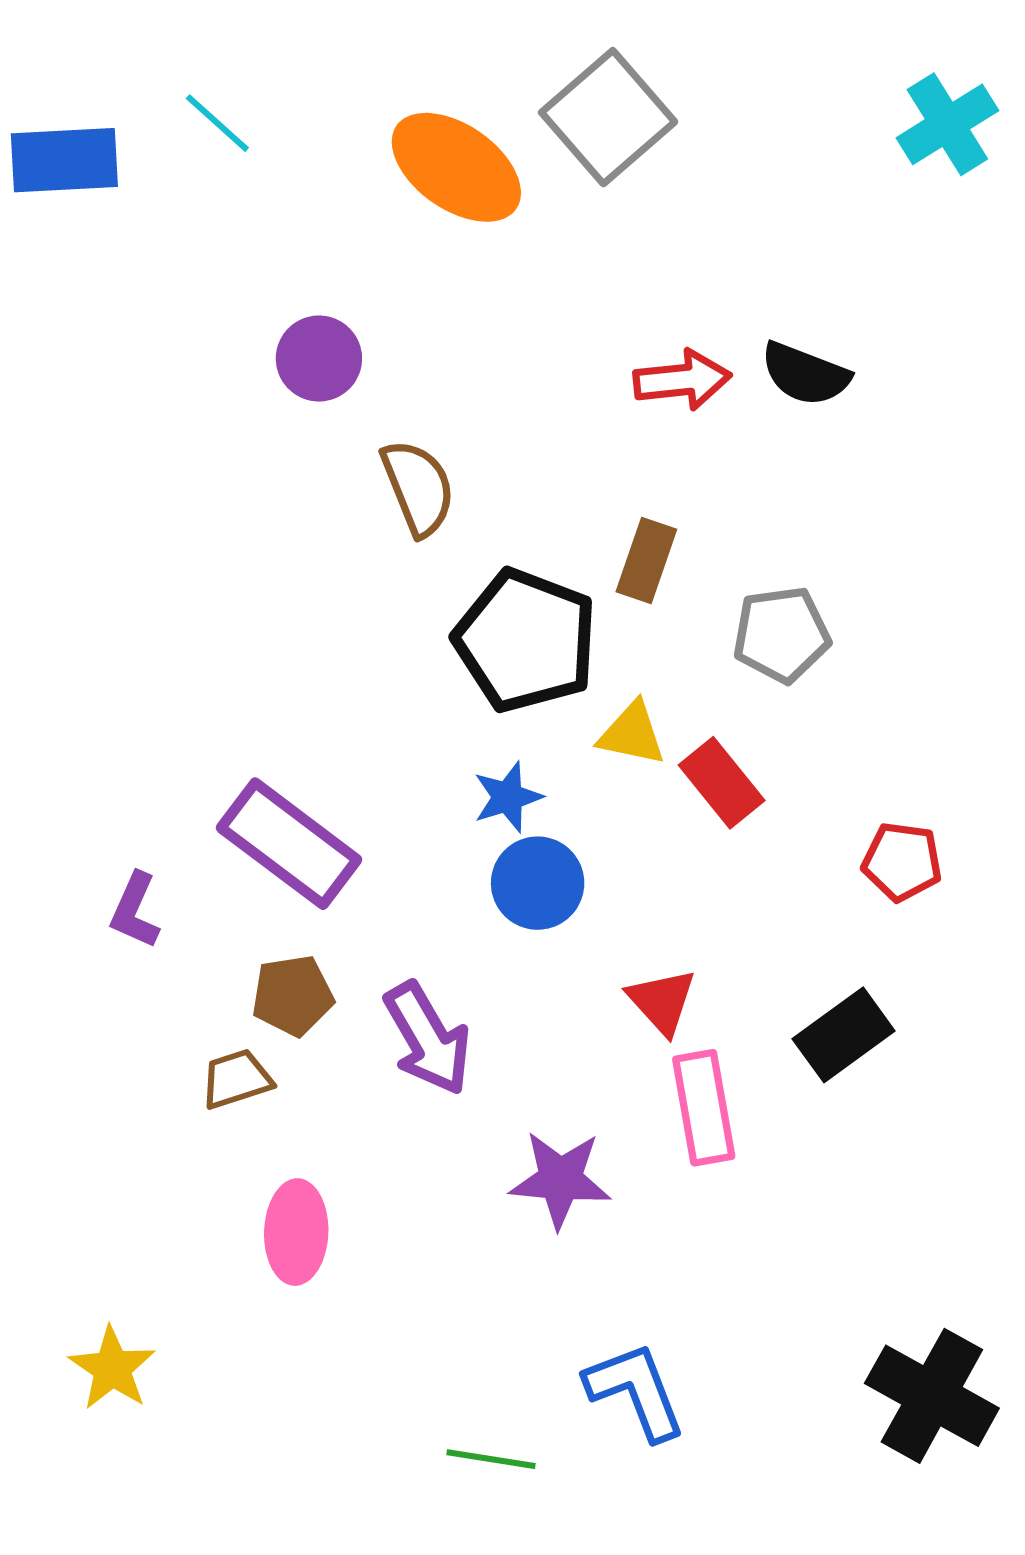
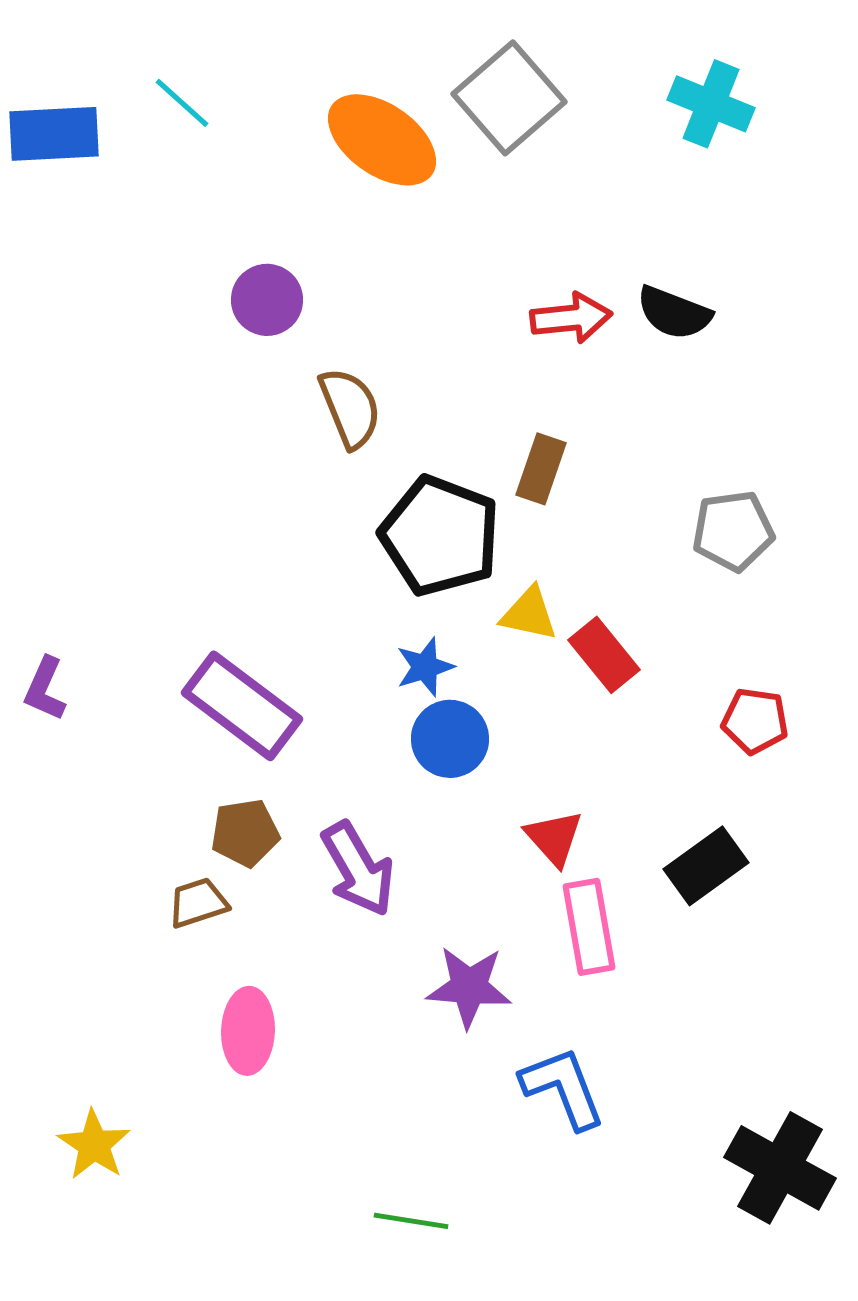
cyan cross: (947, 124) -> (711, 104), moved, turned -36
gray pentagon: (781, 635) -> (733, 531), moved
purple L-shape: (135, 911) -> (45, 689), moved
blue L-shape: (636, 1391) -> (563, 1088), moved

